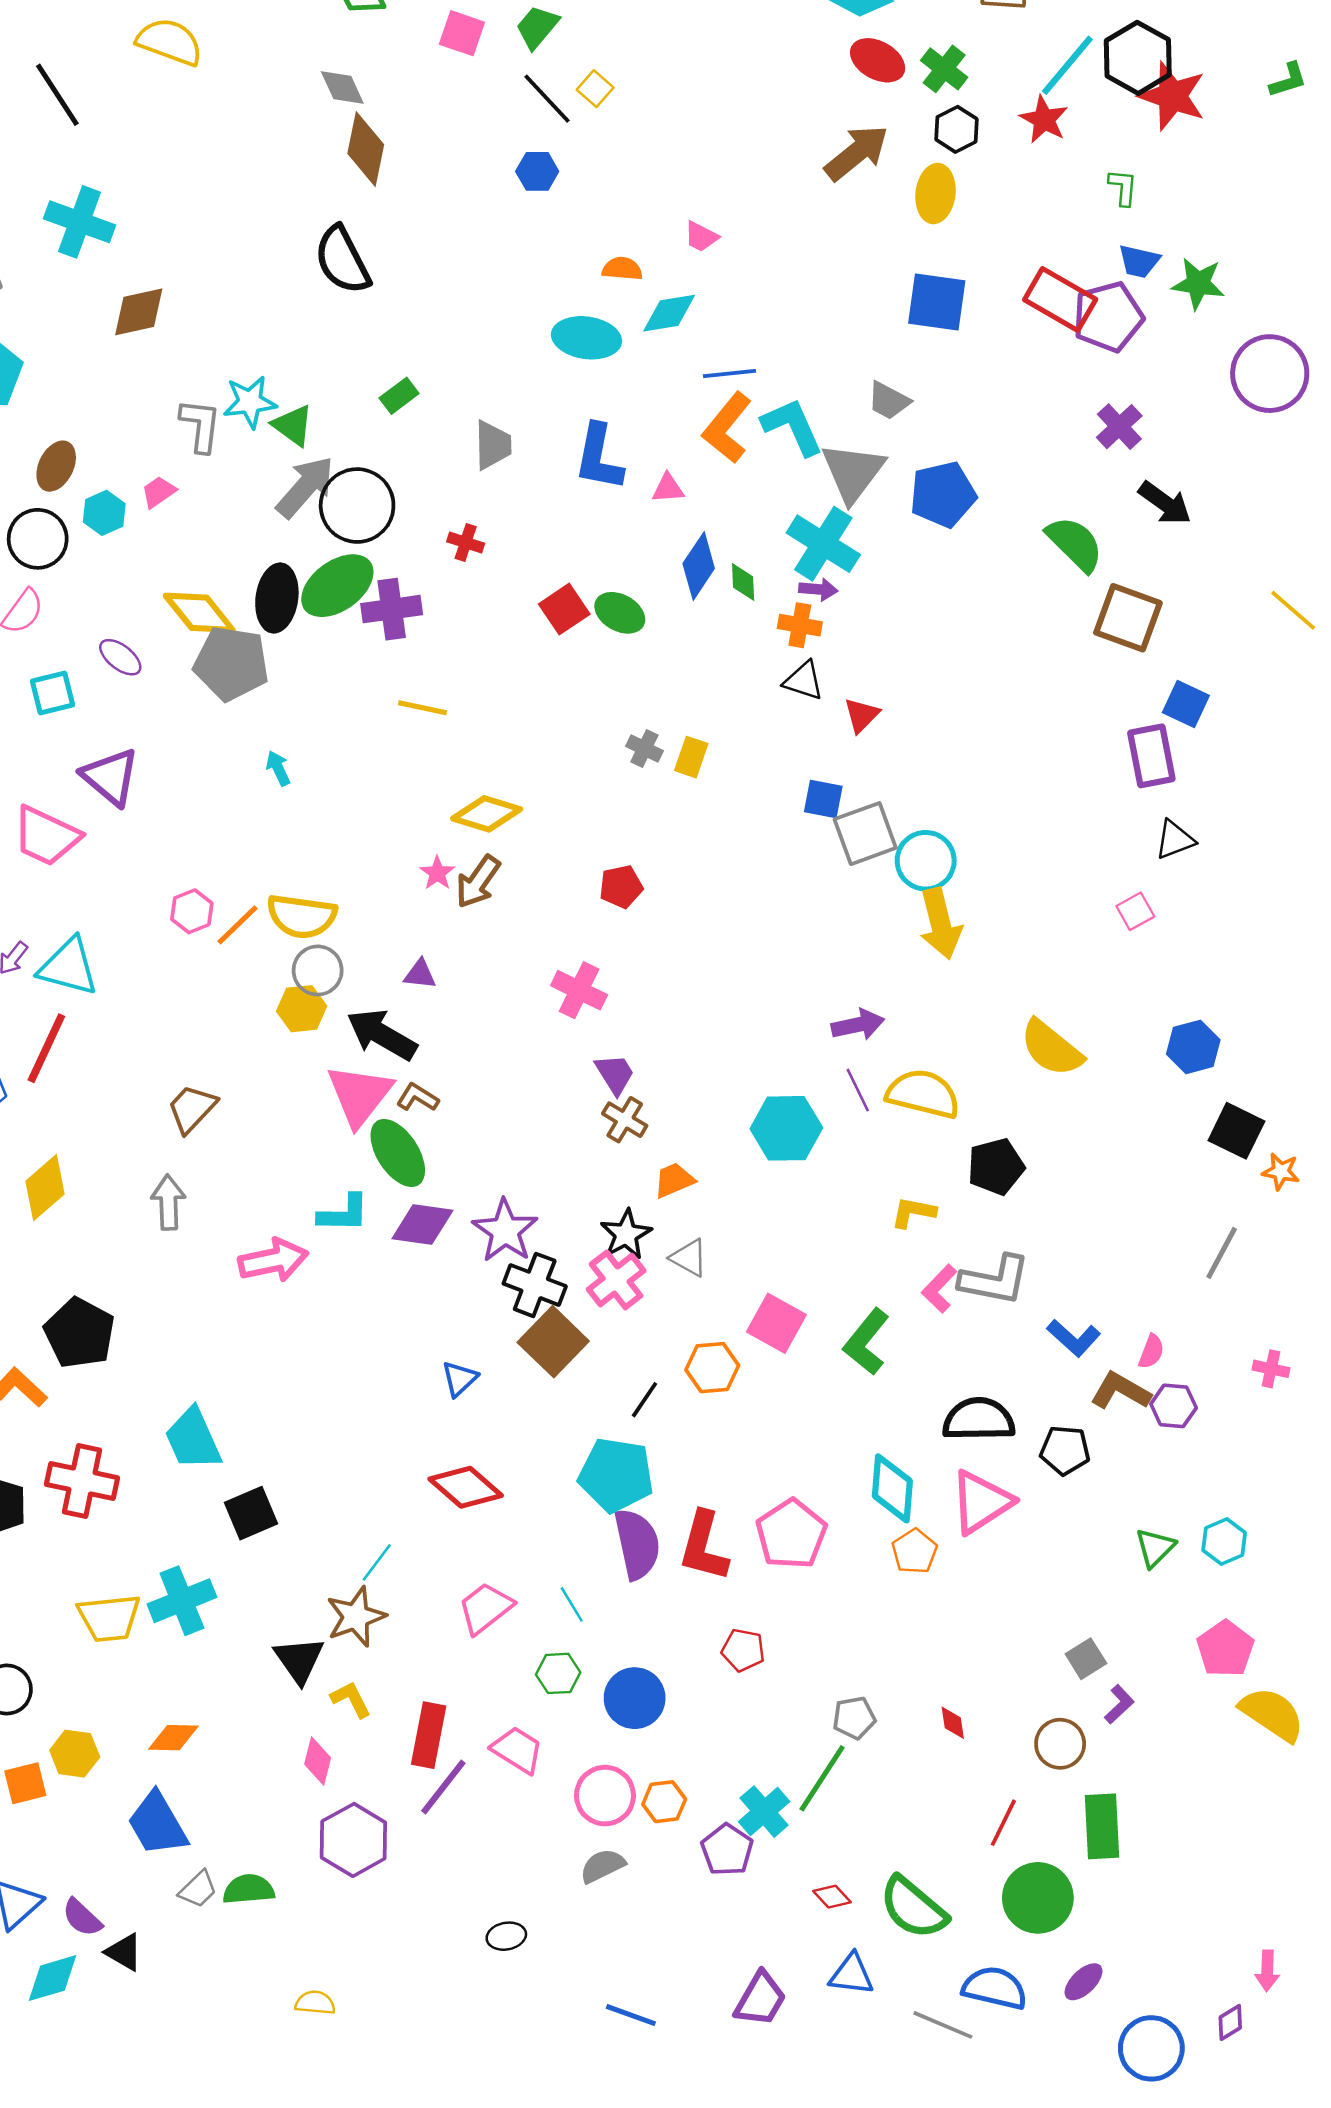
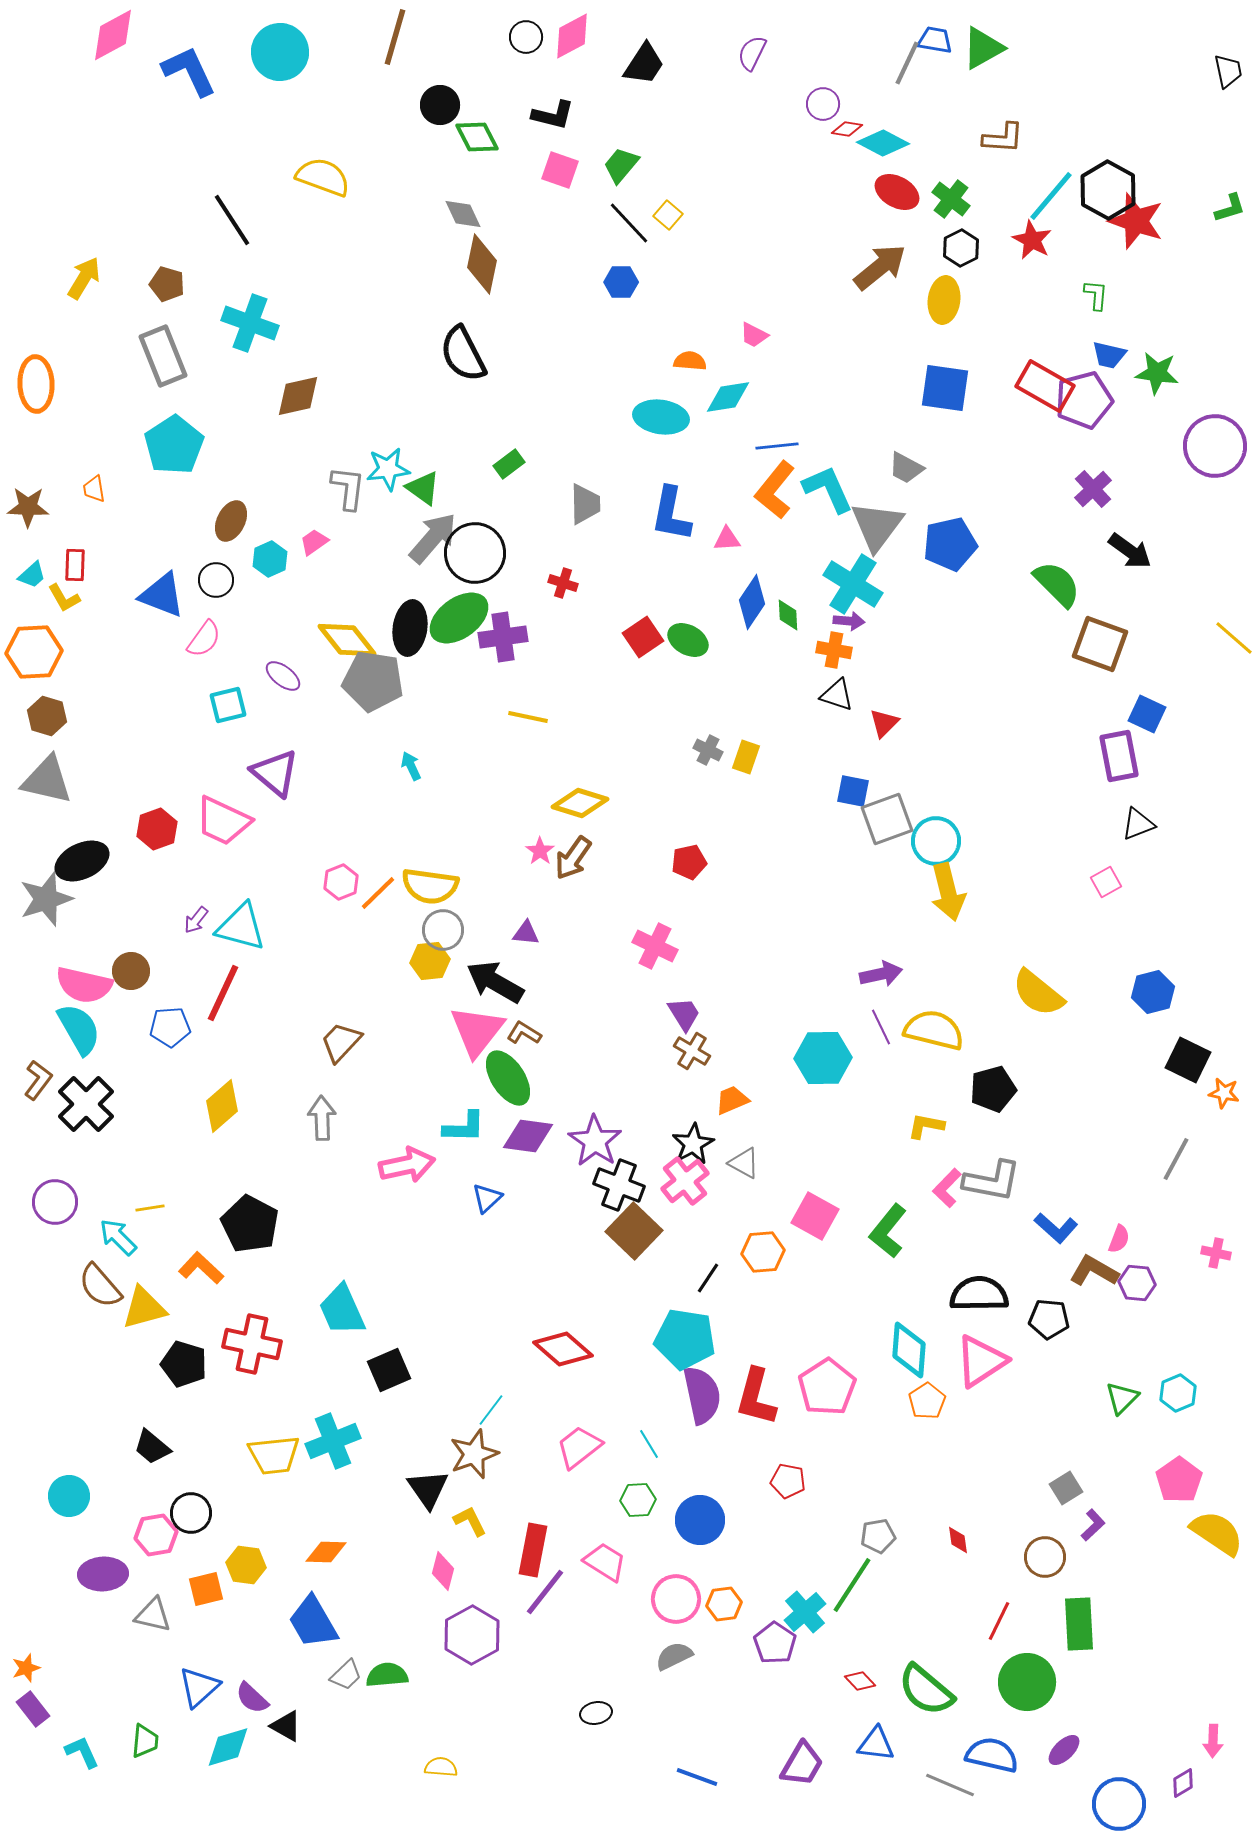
black circle: (38, 539) -> (216, 580), size x0.7
blue triangle: (459, 1379) -> (487, 1198), moved

